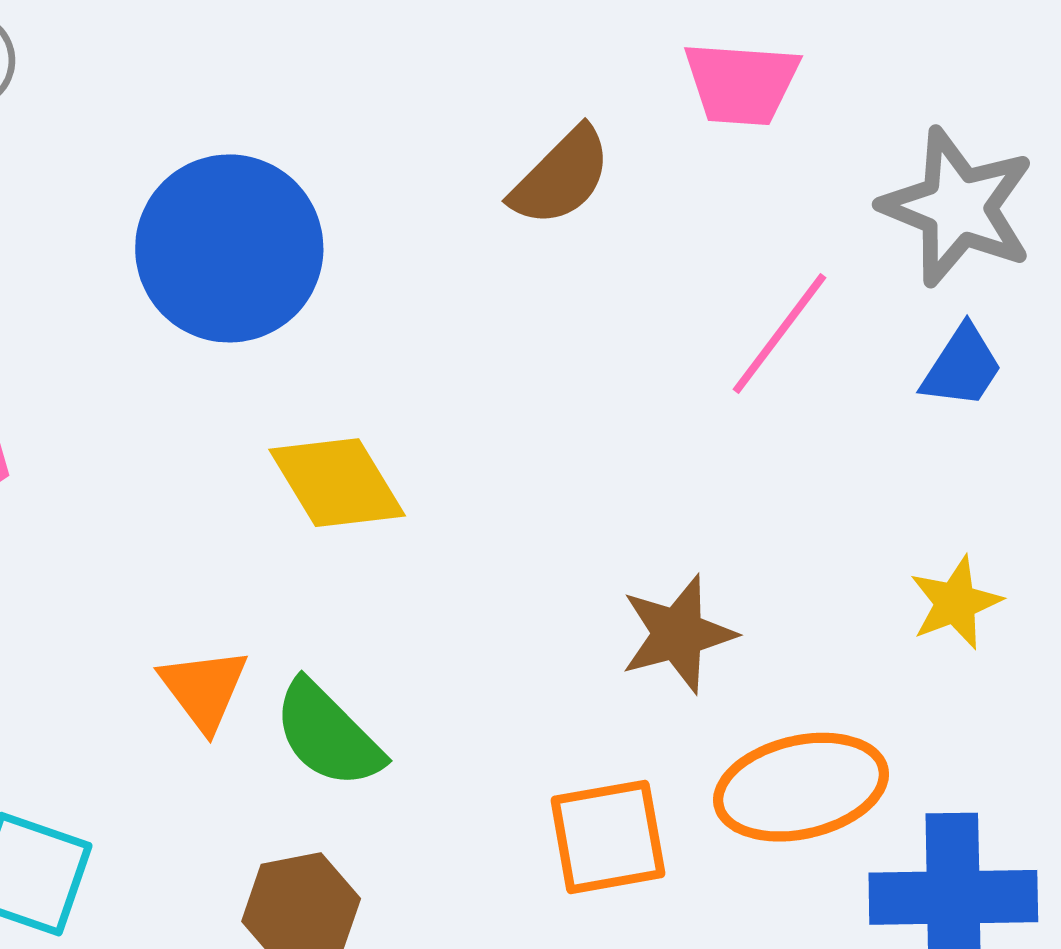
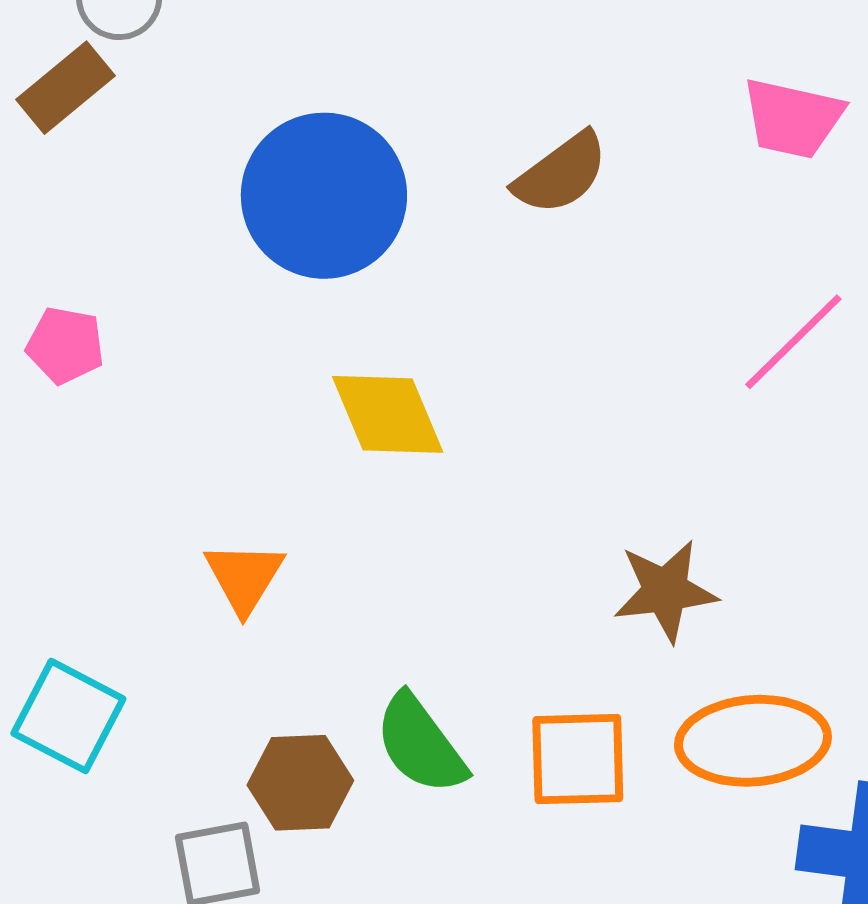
brown semicircle: (561, 177) -> (561, 173), moved
green semicircle: (328, 735) -> (420, 744), moved

